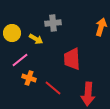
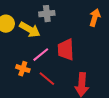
yellow arrow: (36, 39) -> (30, 30), size x1.5
pink line: (20, 60) -> (41, 55), moved

